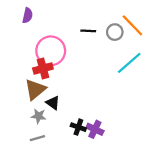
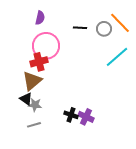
purple semicircle: (27, 15) -> (40, 18), moved
black triangle: (53, 103) -> (26, 99), moved

